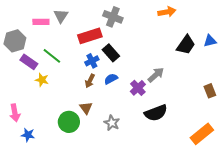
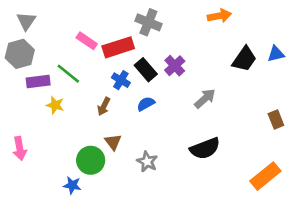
gray triangle: (61, 16) -> (26, 21), moved
pink rectangle: (41, 22) -> (87, 41), moved, turned 35
blue cross: (92, 61) -> (121, 80), turned -32
purple rectangle: (29, 62) -> (38, 81), turned -42
brown arrow: (90, 81) -> (104, 106), moved
purple cross: (138, 88) -> (175, 66), moved
blue star: (28, 135) -> (72, 185), moved

